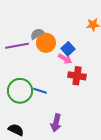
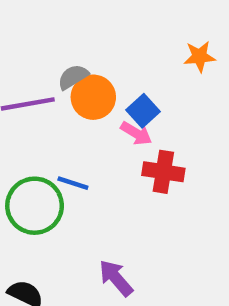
blue line: (40, 91) -> (73, 183), moved
purple arrow: (56, 123) -> (116, 278), turned 126

